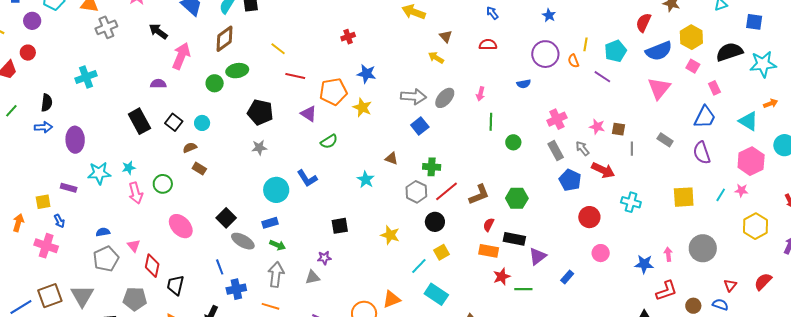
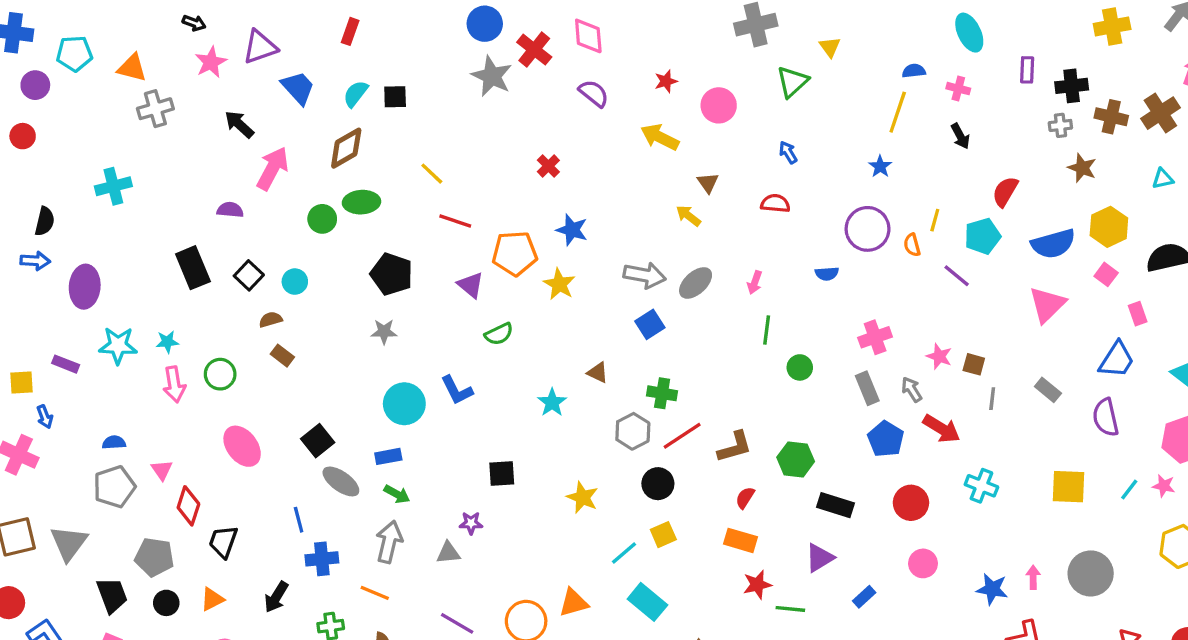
red semicircle: (643, 23) -> (1005, 192), moved
red cross: (348, 37) -> (548, 166), turned -32
black rectangle: (514, 239) -> (835, 505), moved

